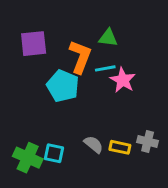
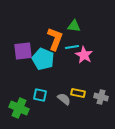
purple square: (34, 44) -> (23, 51), moved
yellow rectangle: (120, 147) -> (78, 93), moved
cyan square: (54, 153) -> (40, 95), moved

